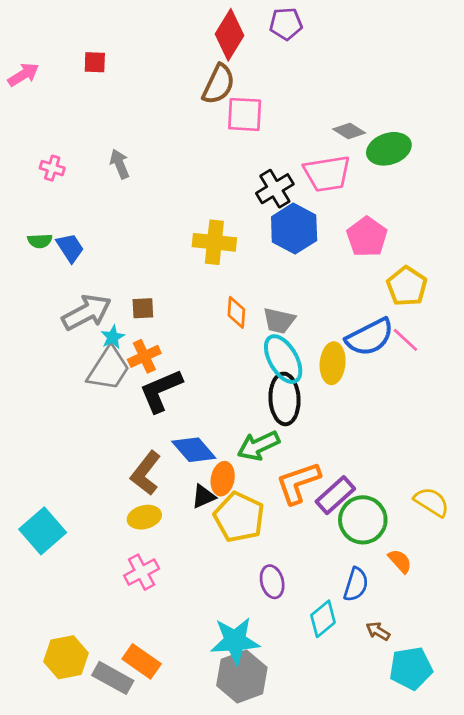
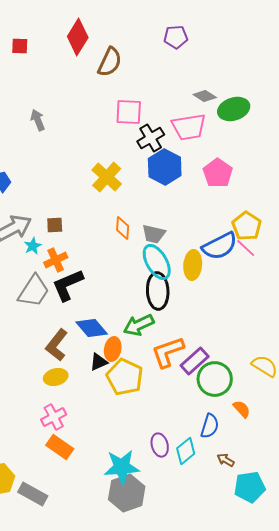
purple pentagon: (286, 24) -> (176, 37), moved
red diamond: (230, 35) -> (78, 37), moved
pink square: (245, 114) -> (129, 112), moved
yellow cross: (214, 242) -> (107, 177), turned 36
yellow pentagon: (407, 286) -> (247, 226), moved
gray trapezoid: (109, 369) -> (34, 291), moved
purple ellipse: (272, 582) -> (160, 445), moved
orange rectangle: (142, 661) -> (60, 447), moved

